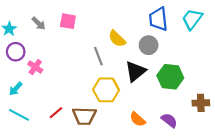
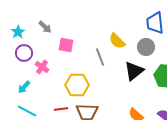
pink square: (68, 21) -> (66, 45), moved
yellow hexagon: (106, 90) -> (77, 85), moved
red line: (56, 113) -> (61, 109), turned 32

